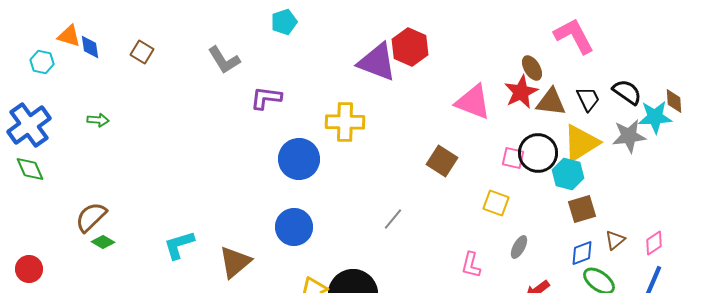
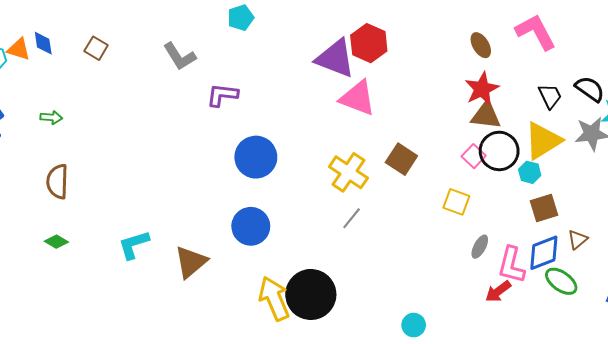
orange triangle: (69, 36) -> (19, 49), moved
brown ellipse: (532, 68) -> (481, 45), moved
pink triangle: (473, 102) -> (358, 98), moved
brown triangle: (551, 102) -> (486, 115), moved
yellow cross: (345, 122) -> (348, 172), moved, turned 33
pink square: (513, 158) -> (474, 156), turned 30
cyan hexagon: (568, 174) -> (530, 172), size x0.7
brown semicircle: (91, 217) -> (57, 182), moved, turned -44
blue diamond: (582, 253) -> (544, 253), size x1.4
pink L-shape: (471, 265) -> (511, 265), moved, size x1.4

